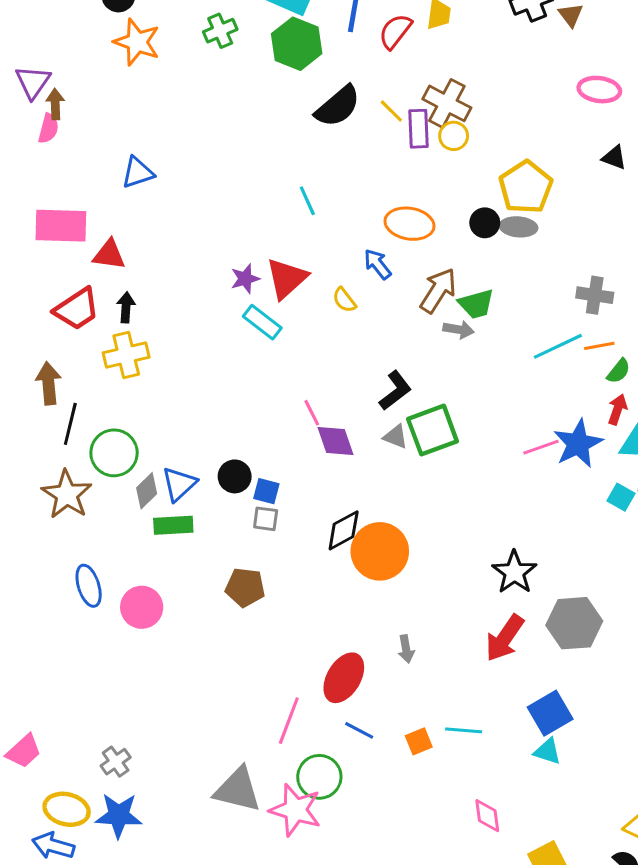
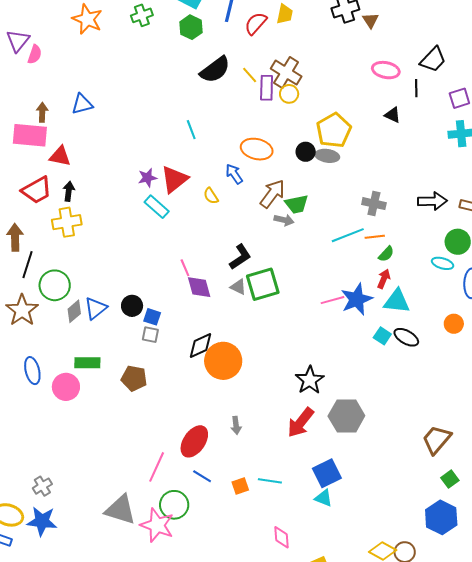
green hexagon: (297, 44) -> (191, 27), size x0.7
brown arrow: (55, 104) -> (42, 112), moved
pink semicircle: (48, 128) -> (35, 54), moved
green rectangle: (173, 525) -> (87, 363), moved

